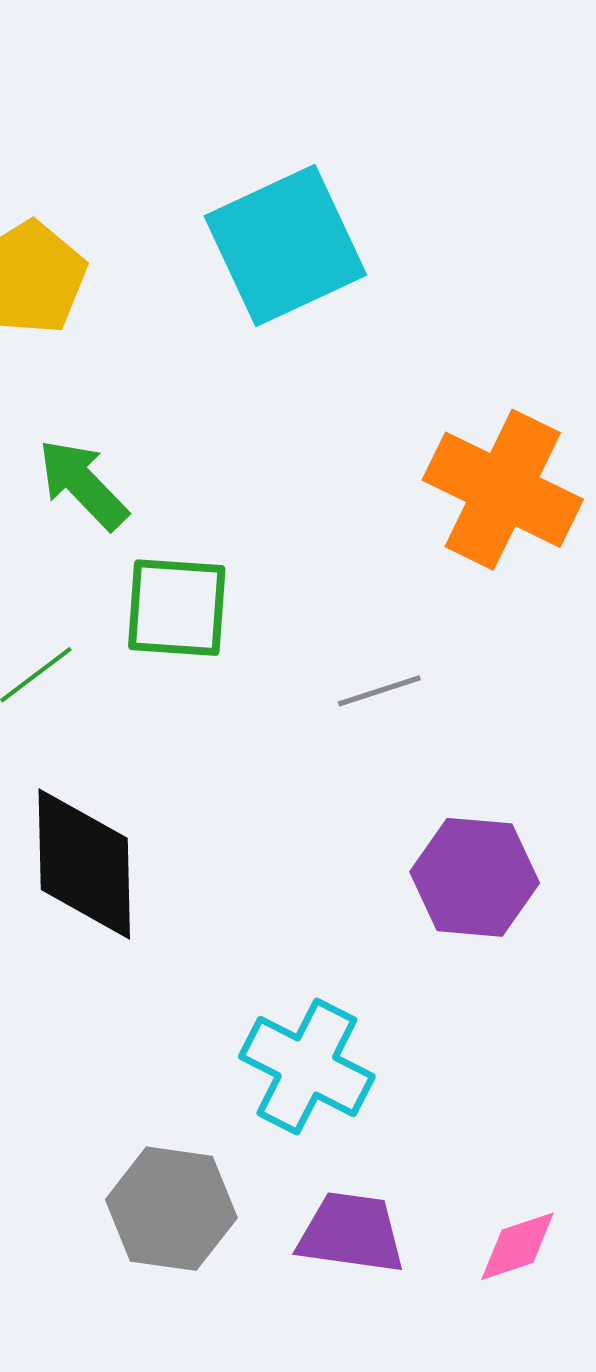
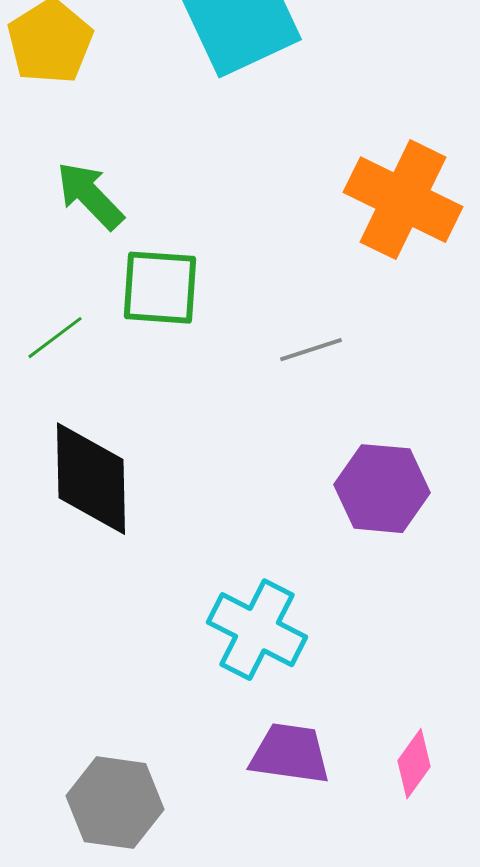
gray hexagon: (171, 1209) -> (115, 803), moved
pink diamond: (517, 1246) -> (414, 764), turned -36

